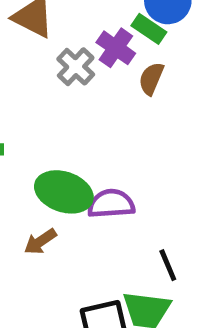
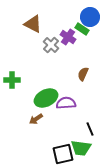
brown semicircle: (151, 79) -> (83, 74), moved
green ellipse: (64, 192) -> (46, 98), turned -45

